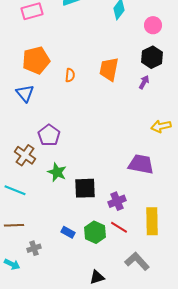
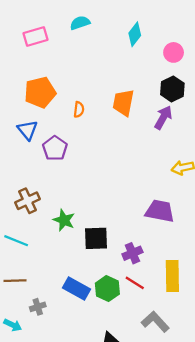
purple arrow: (144, 82) -> (163, 117), size x1.5
purple pentagon: (49, 135) -> (55, 148), moved
brown cross: (25, 155) -> (28, 201), turned 30
blue rectangle: (68, 232) -> (77, 289), size x1.6

